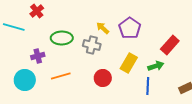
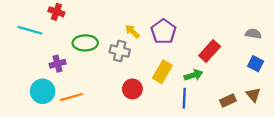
red cross: (37, 11) -> (56, 12), turned -32
orange line: (61, 76) -> (71, 97), moved

